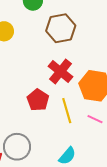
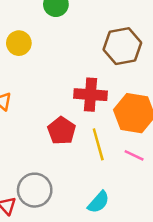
brown hexagon: (61, 28) -> (122, 46), moved
red cross: (60, 71) -> (90, 95), turned -35

